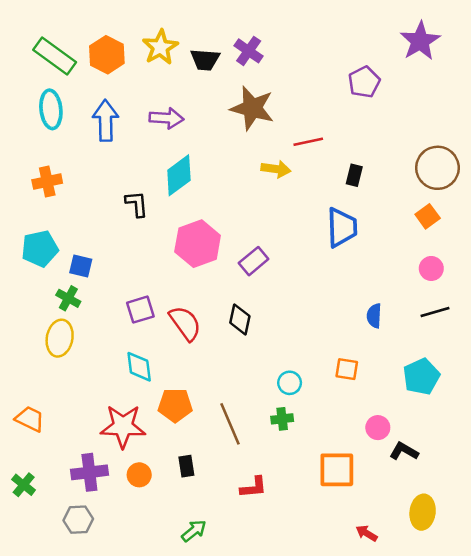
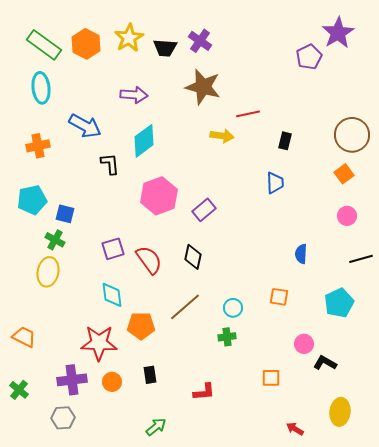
purple pentagon: (364, 82) -> (309, 57), moved
blue arrow: (106, 121) -> (85, 126), moved, turned 120
blue trapezoid: (342, 227) -> (275, 183), size x0.7
black line: (435, 312) -> (361, 259), moved
brown line: (230, 424) -> (185, 307), moved, turned 72
orange square: (337, 470) -> (271, 378), size x0.6

